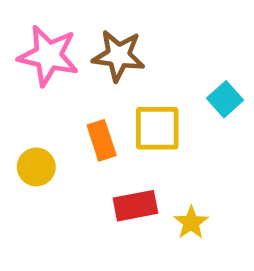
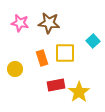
pink star: (48, 56) -> (20, 23), size x0.7
yellow star: (191, 223) -> (79, 92), size x1.5

